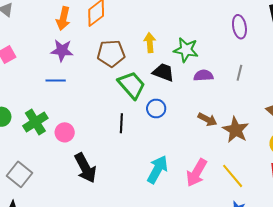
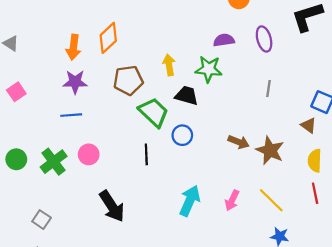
purple semicircle: (203, 76) -> (224, 40), moved
pink circle: (65, 132) -> (89, 154), moved
pink arrow: (197, 173) -> (232, 200), size x0.7
gray square: (20, 174) -> (42, 220), size x0.7

